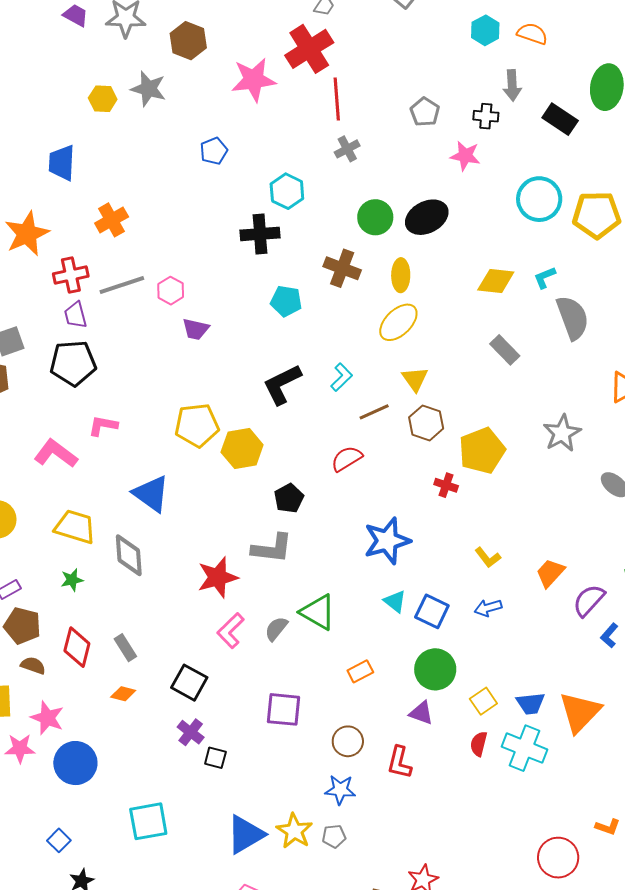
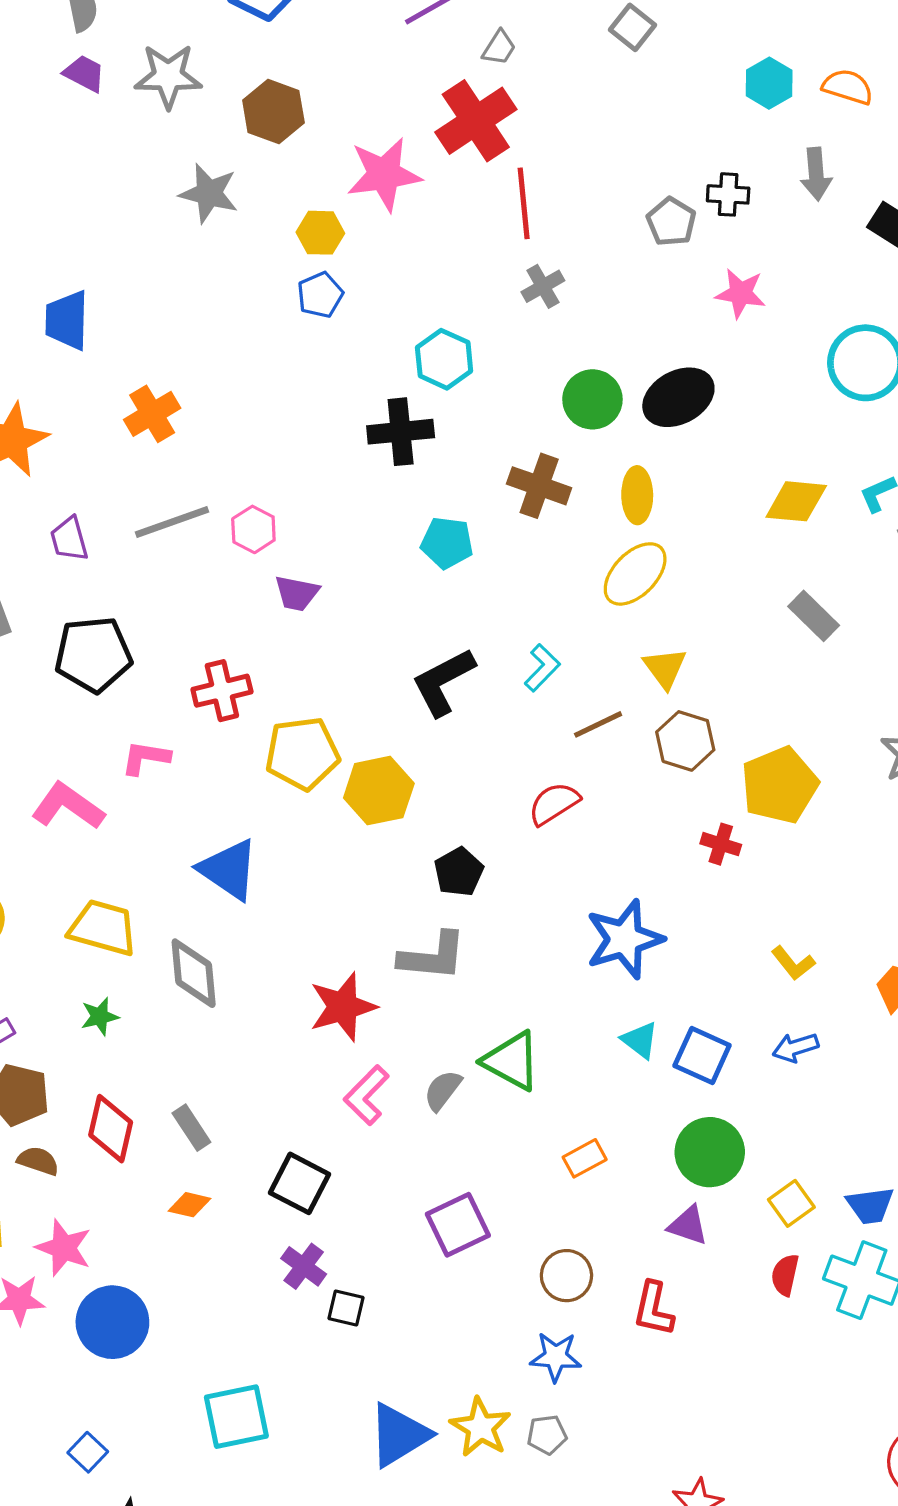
yellow hexagon: (103, 99) -> (320, 233), moved
black cross: (486, 116) -> (728, 194), moved
red cross: (71, 275) -> (222, 691), moved
purple trapezoid: (75, 315) -> (69, 539), moved
purple square: (284, 709) -> (458, 1225), turned -30

